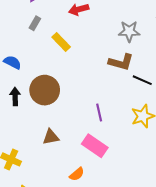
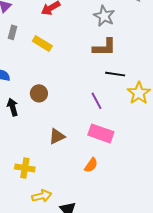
gray star: (129, 31) -> (104, 16), turned -30
black line: (142, 80) -> (115, 74), moved
brown circle: (45, 90) -> (39, 93), size x0.6

